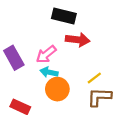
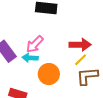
red arrow: (78, 40) -> (80, 45), moved
cyan arrow: (49, 72) -> (30, 58), moved

